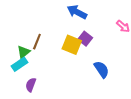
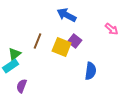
brown line: (37, 42) -> (38, 41), moved
blue semicircle: (102, 69) -> (91, 71), turned 42

